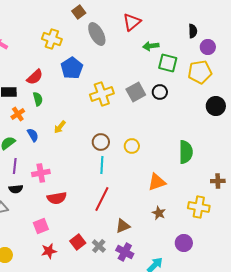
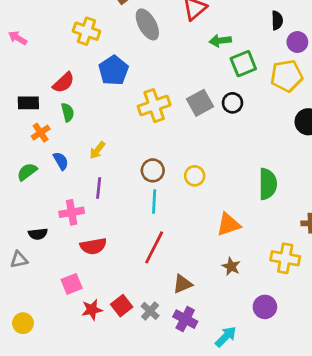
green square: (168, 63) -> (243, 64), turned -36
purple line: (15, 166) -> (99, 188), moved
red star: (49, 251) -> (92, 310), moved

